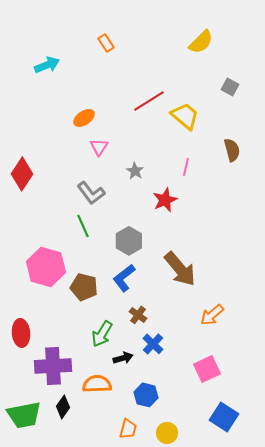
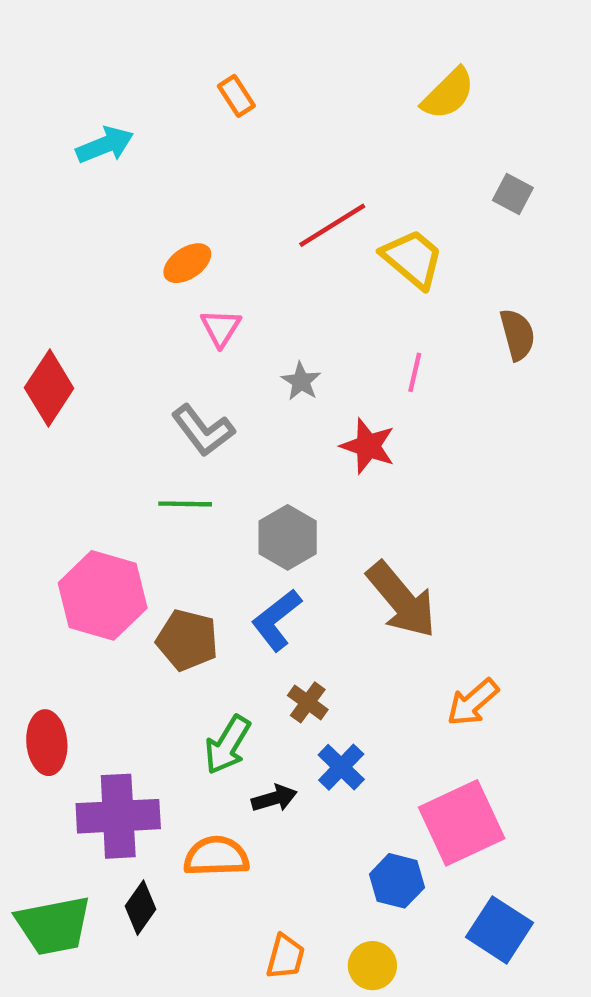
red star: (165, 200) -> (368, 446), turned -30
green line: (83, 226) -> (185, 504), turned -65
pink square: (207, 369) -> (462, 823), size x1.4
blue hexagon: (146, 395) -> (397, 881), moved

